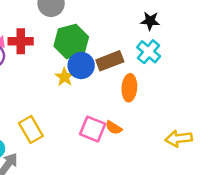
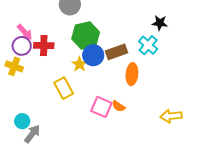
black star: (150, 21) -> (160, 23), moved
red cross: (21, 41) -> (44, 46), moved
yellow rectangle: (31, 130) -> (64, 88), moved

